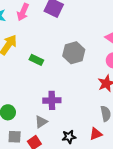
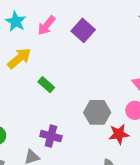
gray hexagon: (74, 53) -> (97, 112), moved

